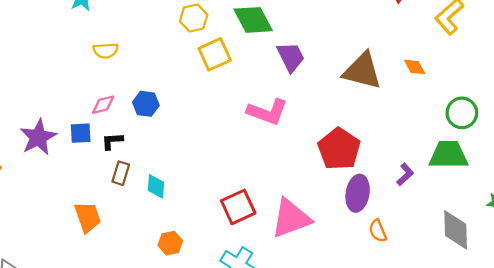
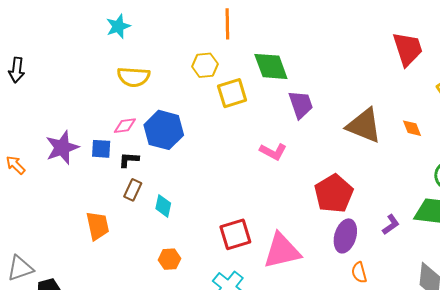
yellow hexagon: (194, 18) -> (205, 65), moved
yellow semicircle: (106, 51) -> (134, 77), size x1.4
blue hexagon: (146, 104) -> (164, 130), size x1.6
pink L-shape: (267, 112) -> (273, 152), size x0.7

